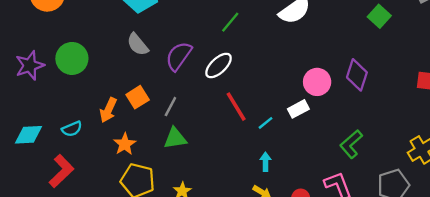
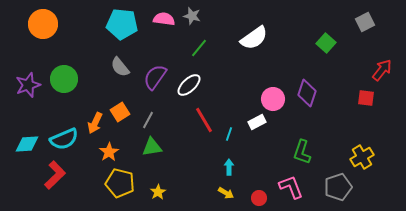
cyan line: (265, 123) -> (229, 134), turned -32
cyan semicircle: (72, 129) -> (64, 139), size x1.6
green L-shape: (351, 144) -> (302, 152), turned -30

